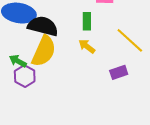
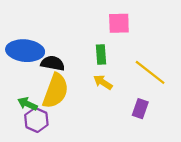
black semicircle: (43, 26) -> (53, 63), size x0.7
purple rectangle: (119, 72) -> (140, 109), turned -48

